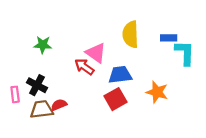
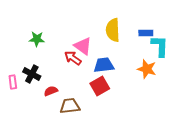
orange star: (157, 92) -> (147, 69), moved
brown trapezoid: (42, 109) -> (70, 106), moved

